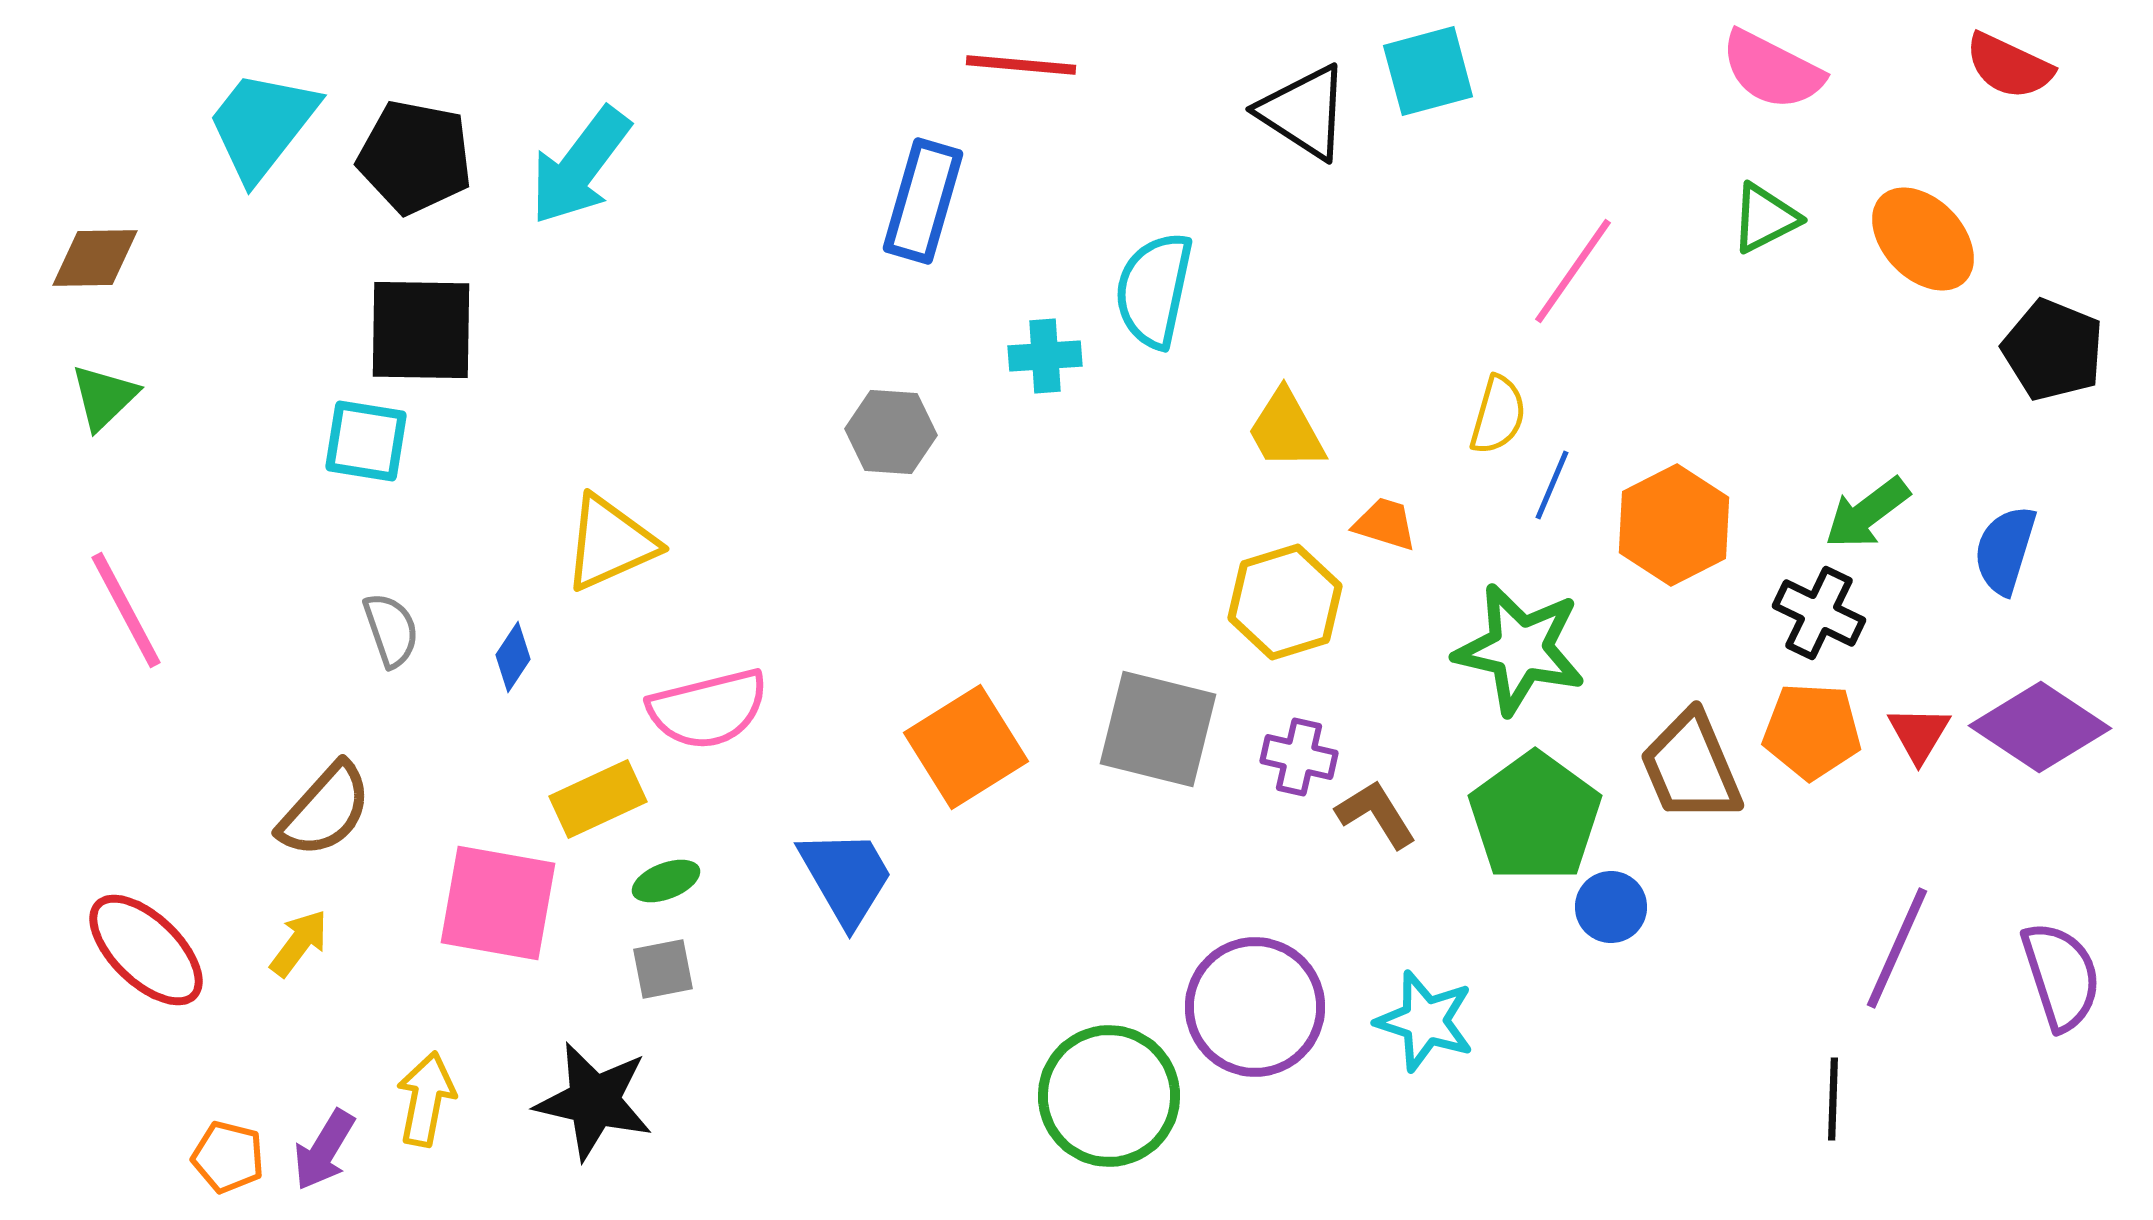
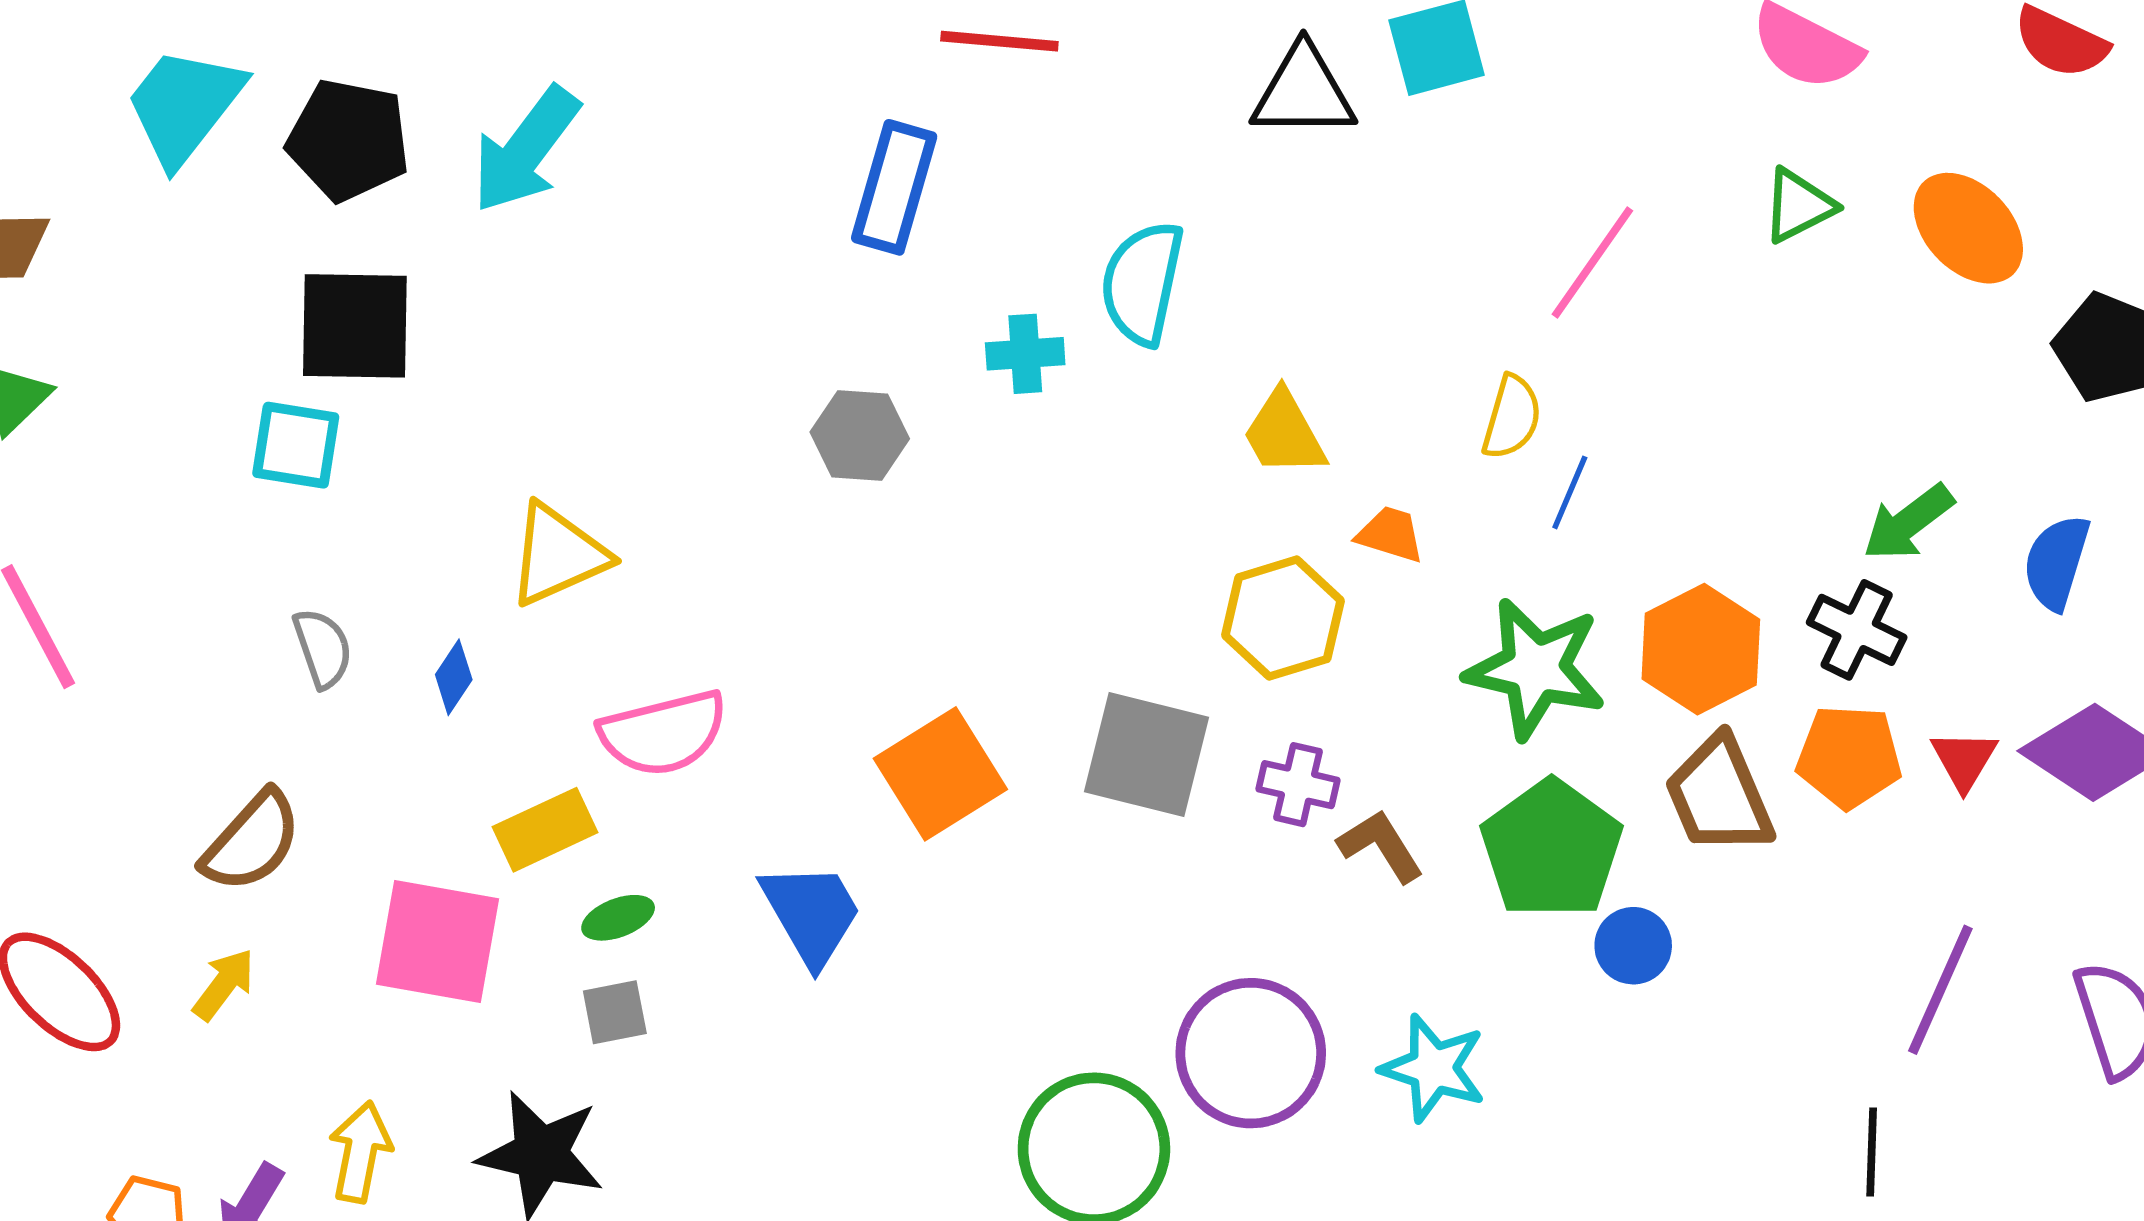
black triangle: (1304, 112) -> (1303, 92), turned -33
orange hexagon: (1674, 525) -> (1701, 649), moved

